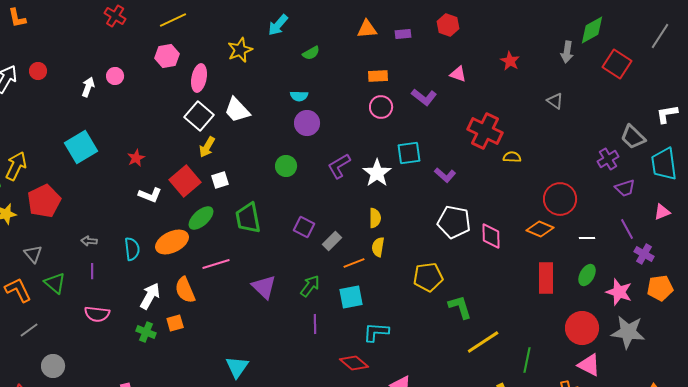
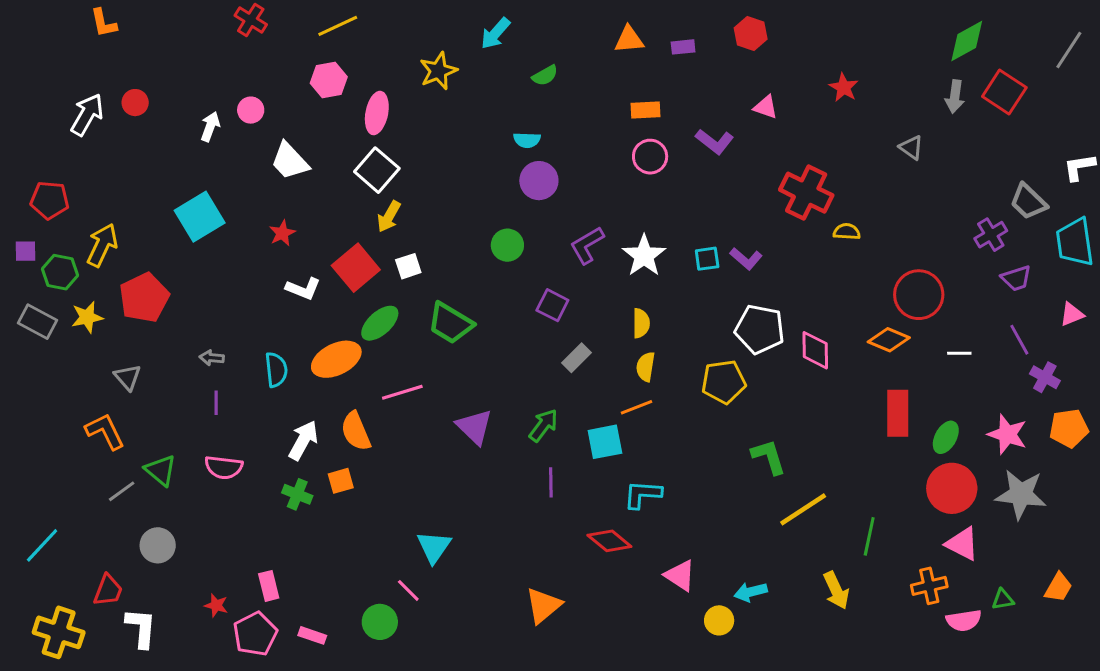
gray arrow: (567, 52) -> (955, 97), moved
white trapezoid: (237, 110) -> (290, 161), moved
cyan square: (409, 153) -> (707, 259), moved, size x0.7
green trapezoid: (248, 218) -> (450, 323), turned -48
purple square: (304, 227) -> (552, 305), moved
orange line: (354, 263) -> (637, 407), moved
green ellipse: (587, 275) -> (946, 437), moved
yellow pentagon: (428, 277) -> (724, 382), moved
green triangle: (55, 283) -> (161, 470), moved

